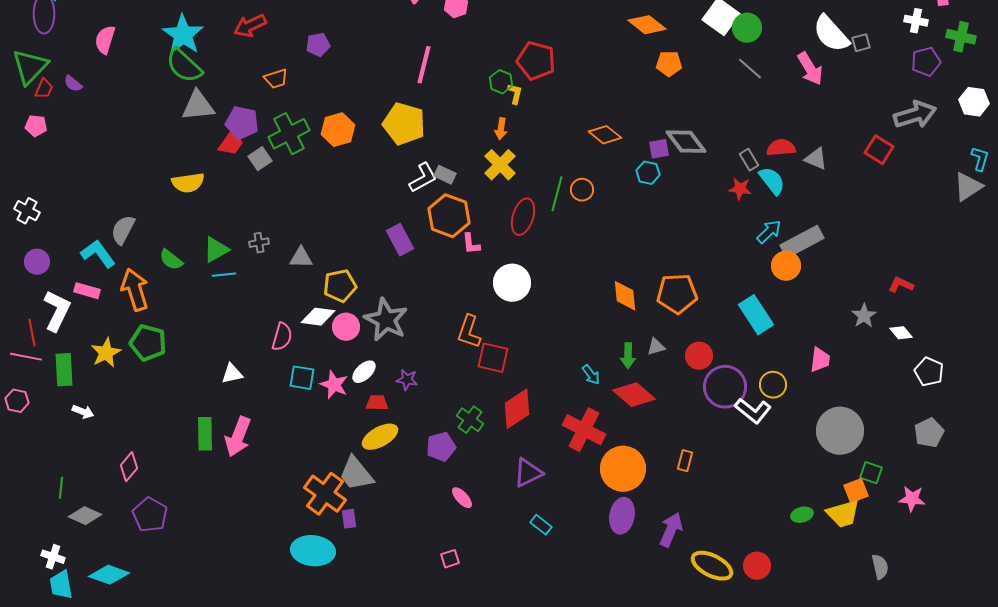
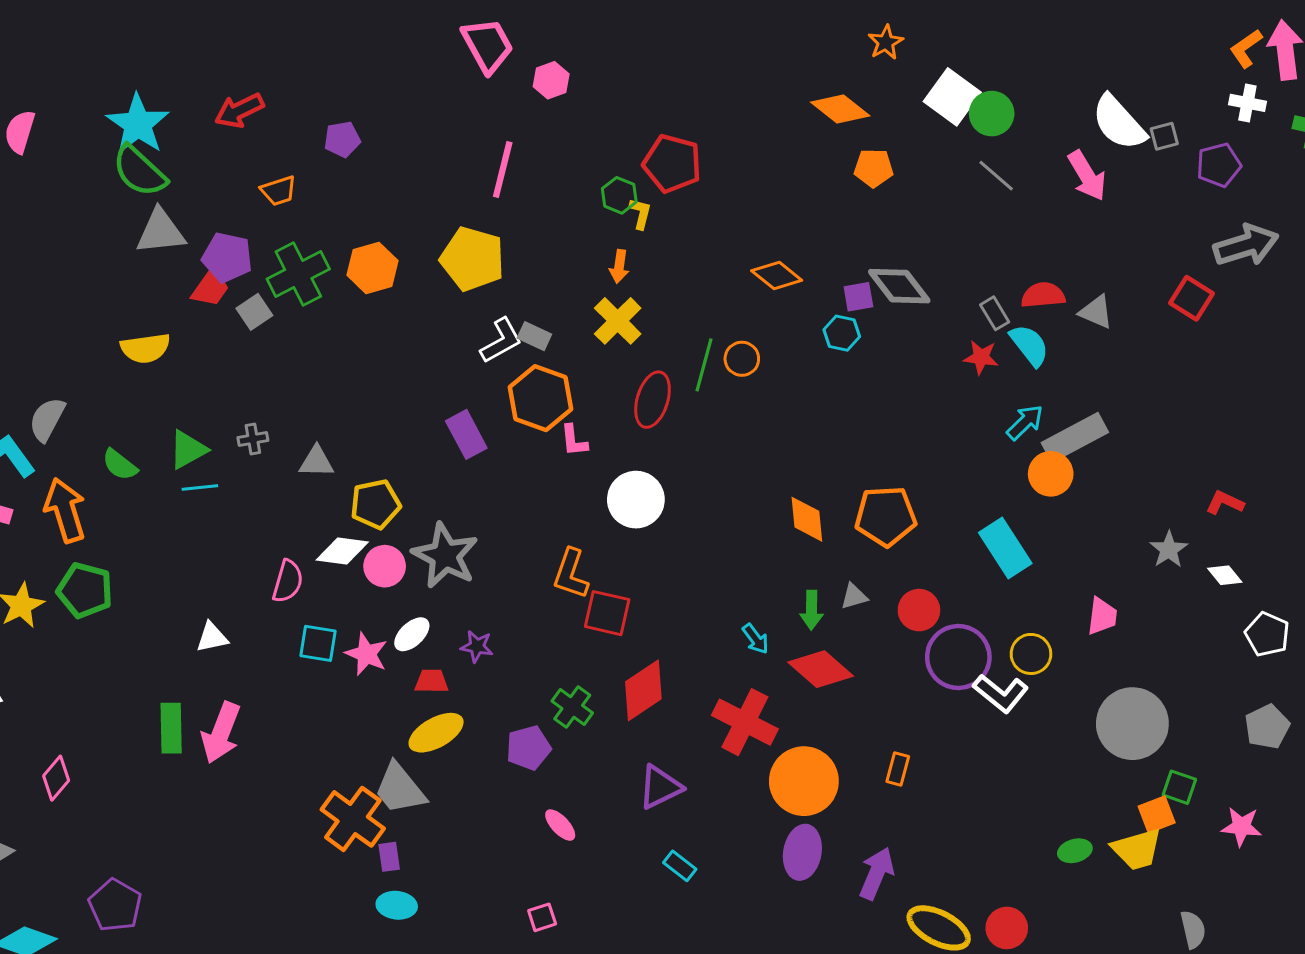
purple pentagon: (926, 62) -> (1219, 165), moved
purple pentagon: (150, 515) -> (115, 905), moved
cyan ellipse: (313, 551) -> (397, 905), moved, size x0.6

